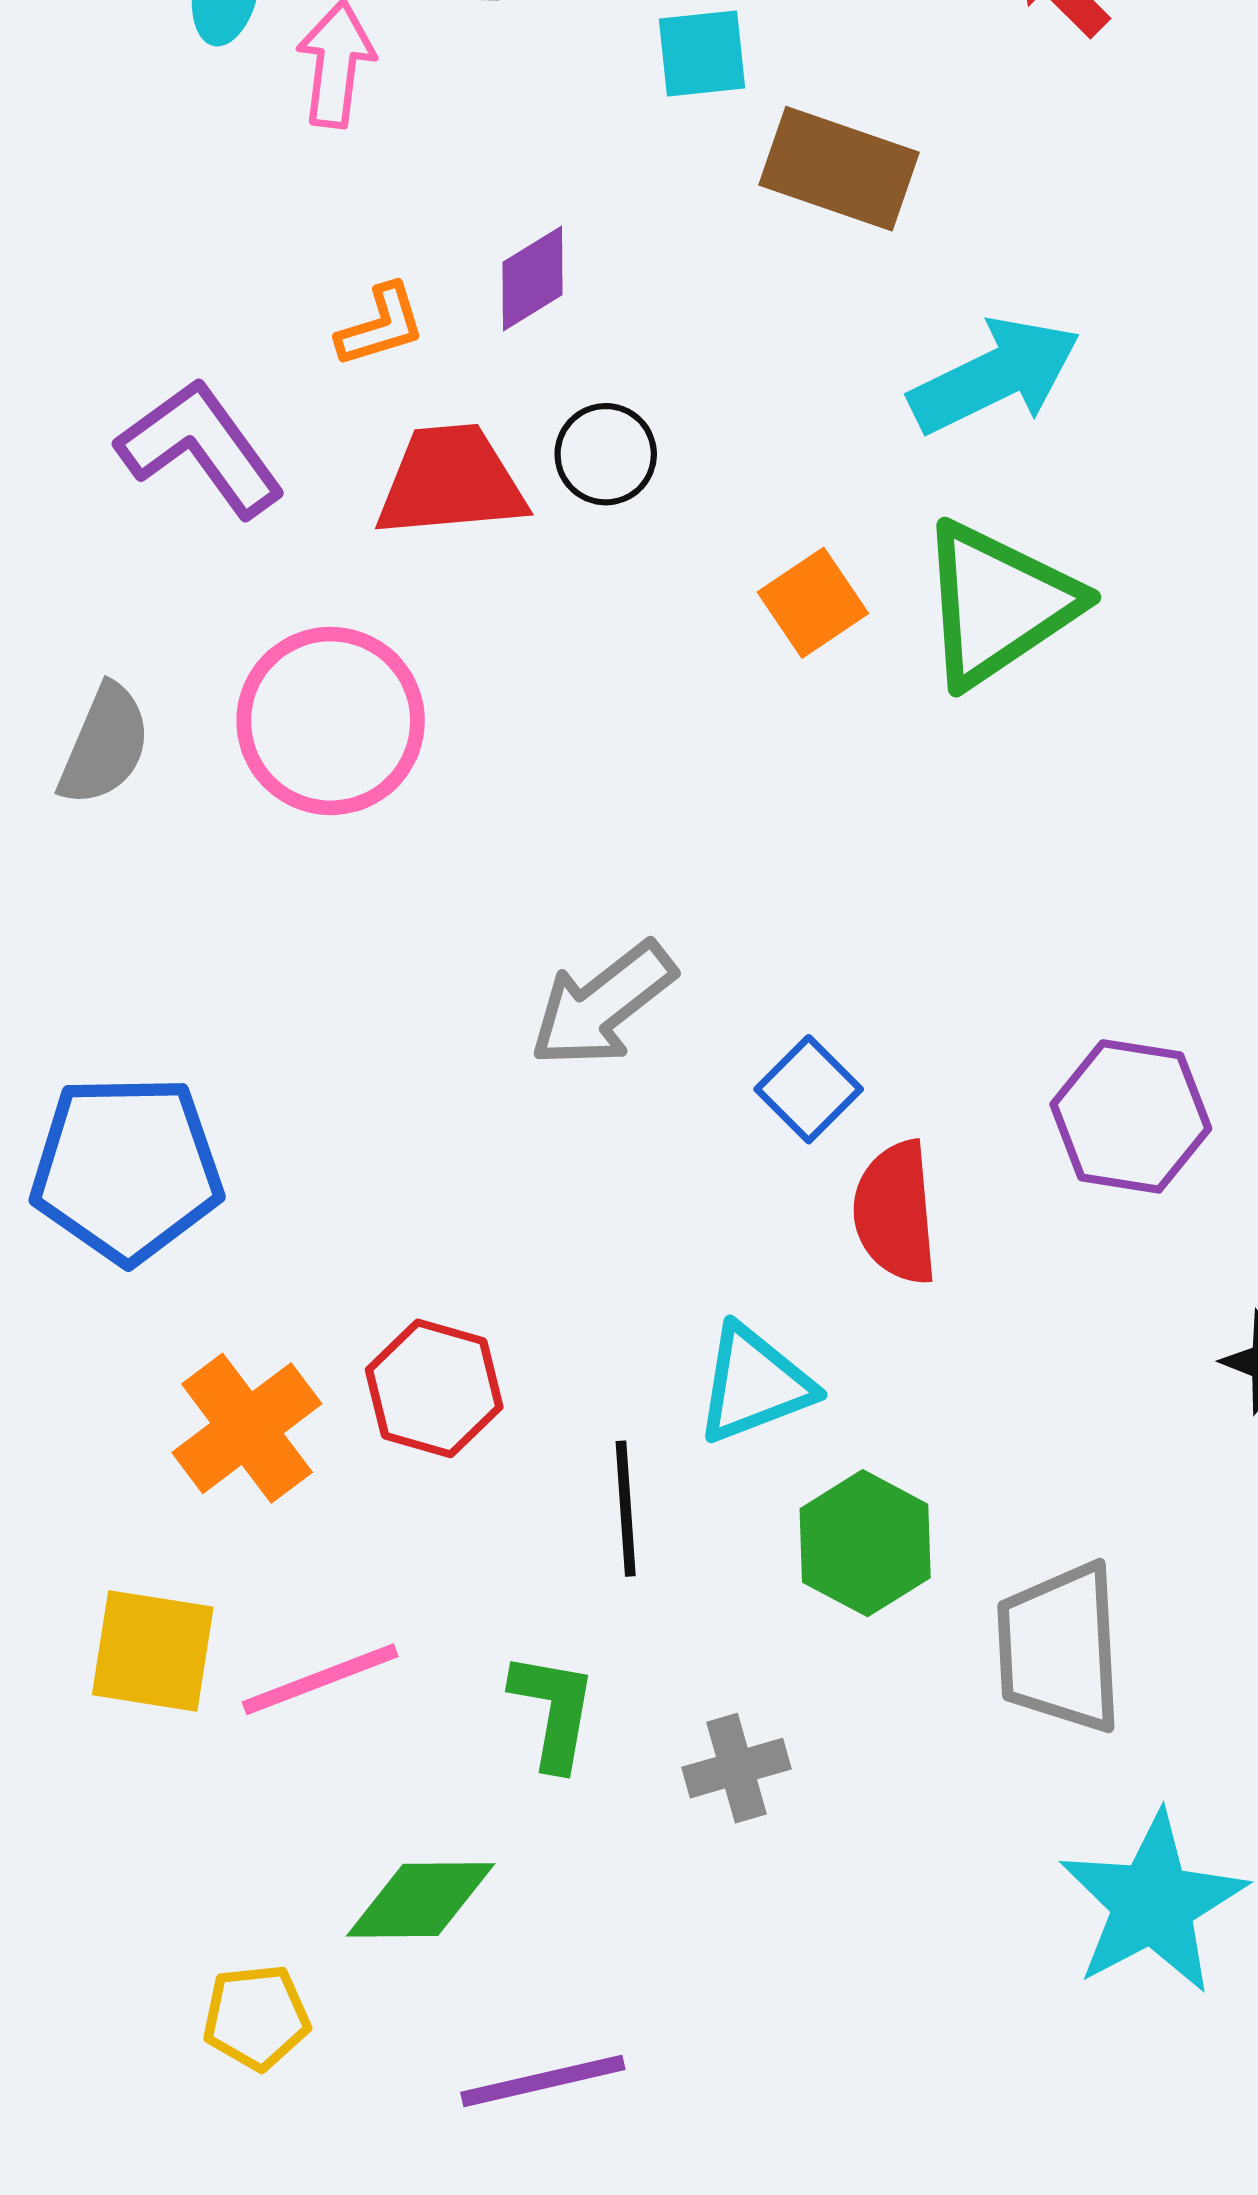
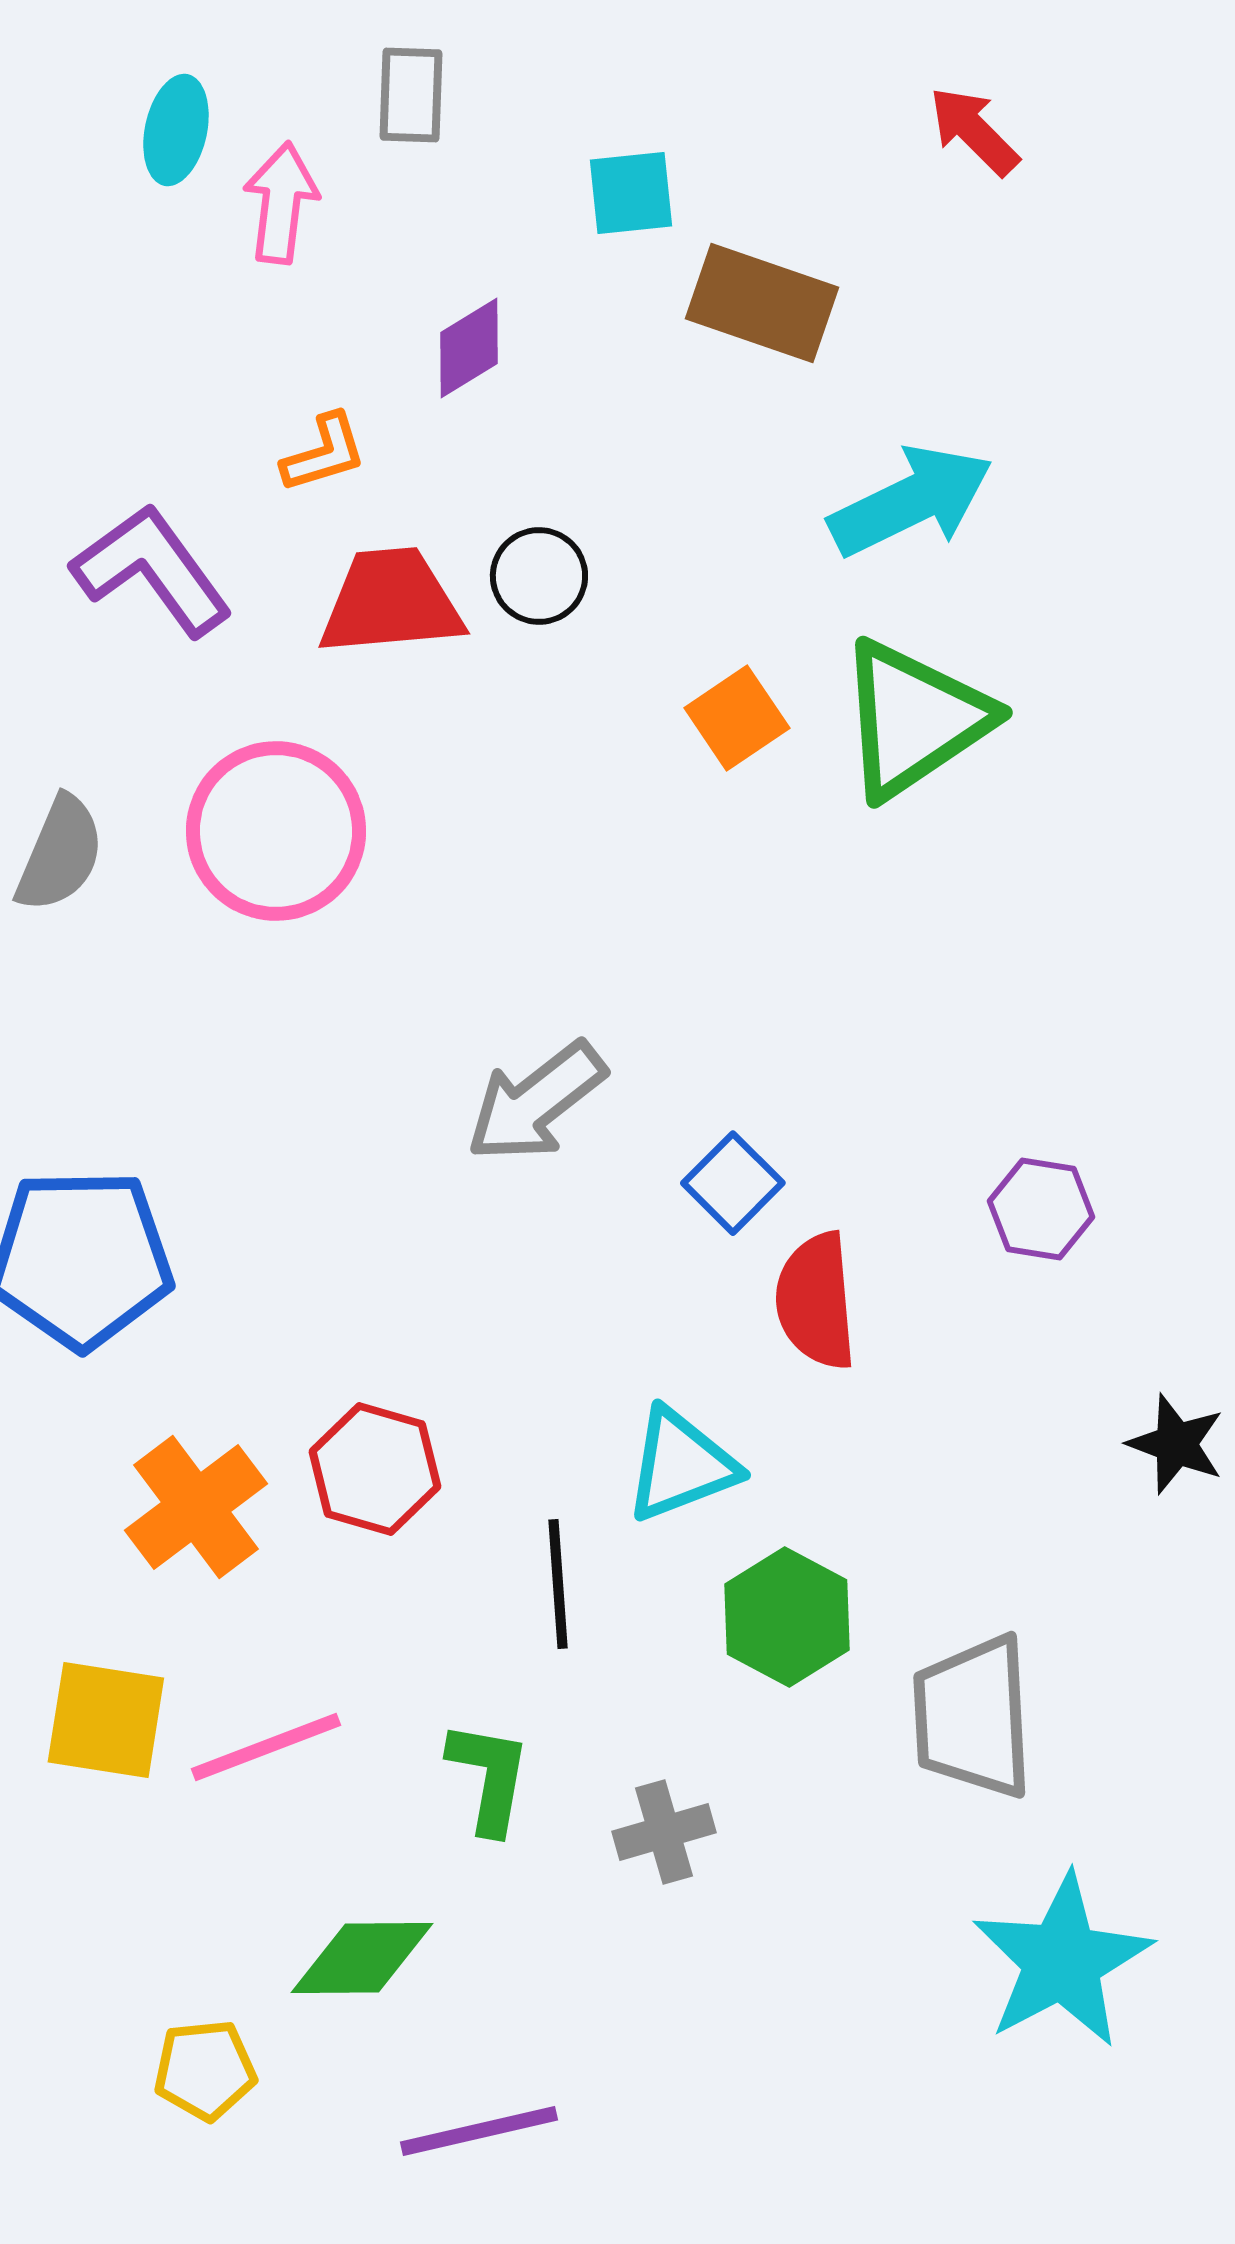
purple diamond: (532, 278) -> (469, 348), moved
purple hexagon: (1131, 1116) -> (1041, 1209), size x0.7

